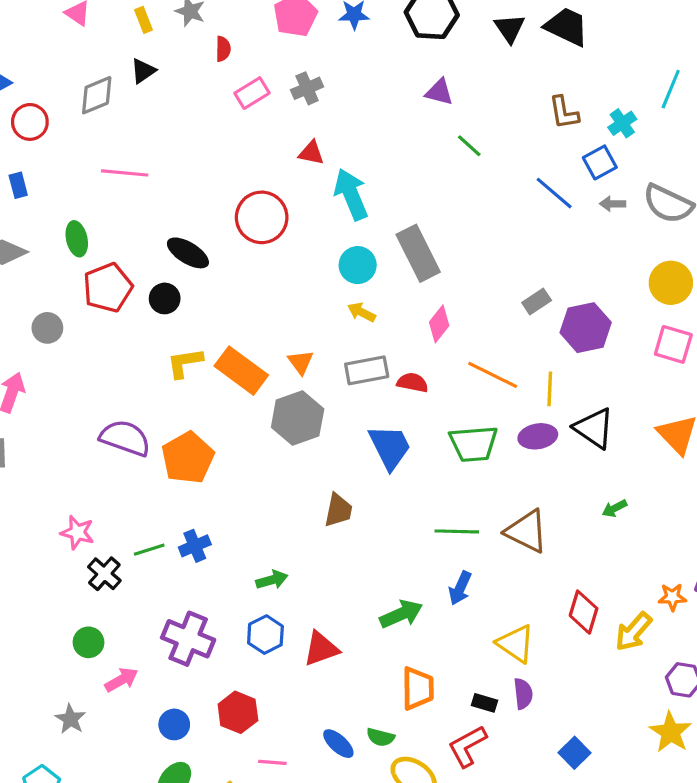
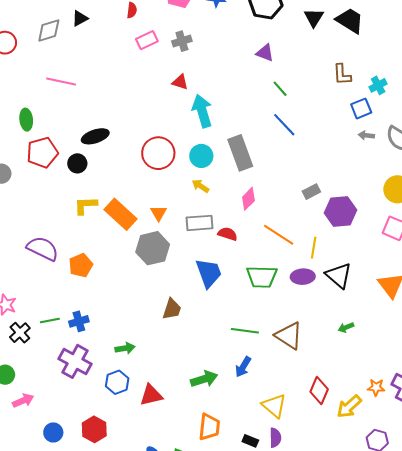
blue line: (554, 193) -> (284, 125), moved
red circle: (262, 217) -> (158, 153), moved
black ellipse: (188, 253) -> (95, 136), turned -56
orange pentagon: (188, 458) -> (81, 265), size x0.7
purple cross: (188, 639) -> (75, 361), moved

